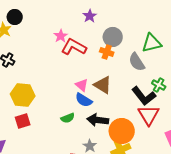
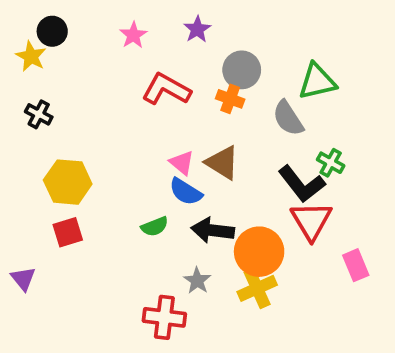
pink star: (61, 36) -> (133, 35), moved

